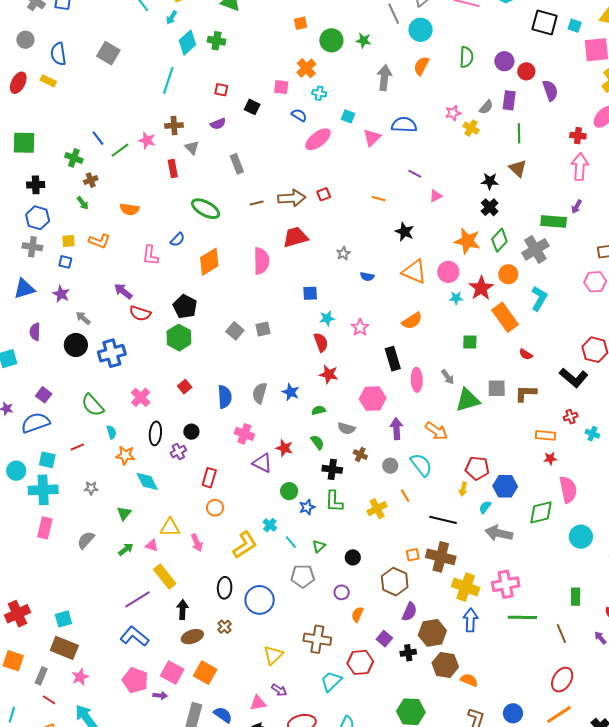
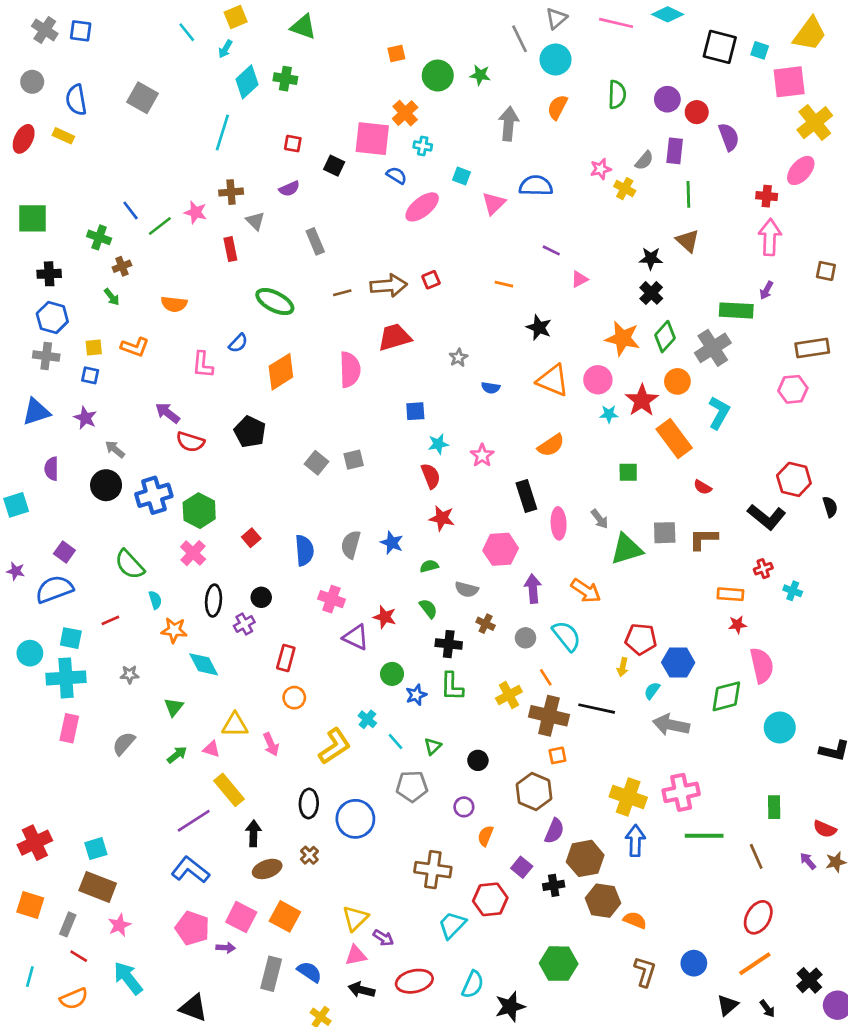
pink square: (281, 87) -> (372, 139), size x1.8
green hexagon: (179, 338) -> (199, 511), moved
brown cross: (441, 557) -> (549, 716), moved
yellow triangle: (273, 655) -> (355, 918), moved

